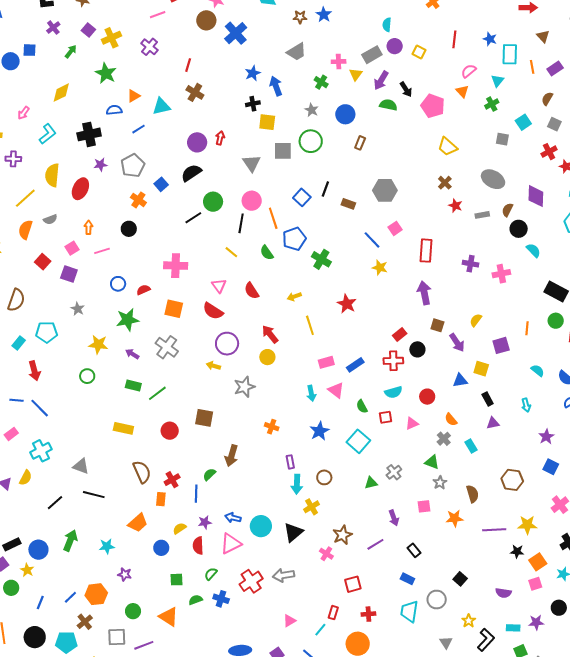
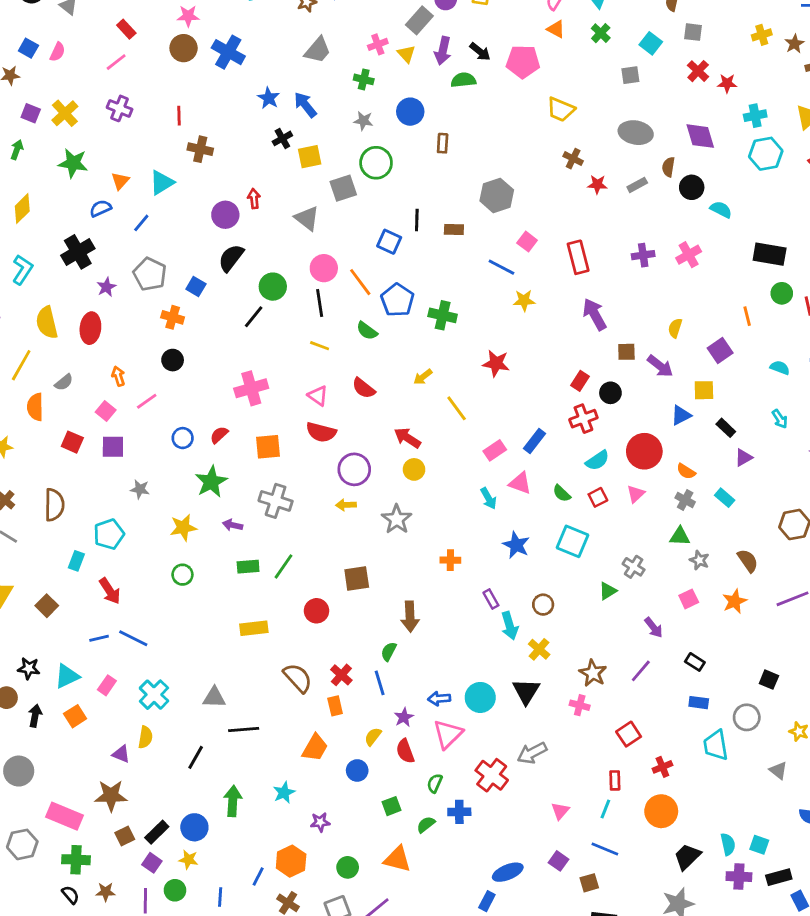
red circle: (427, 397) -> (644, 451), size x1.6

